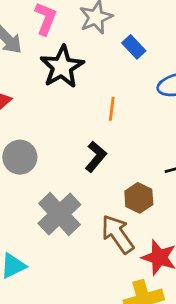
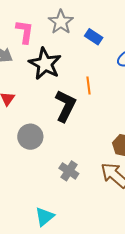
black L-shape: (96, 157) -> (65, 106), moved, size x1.4
gray cross: (59, 214) -> (69, 171), size x0.6

